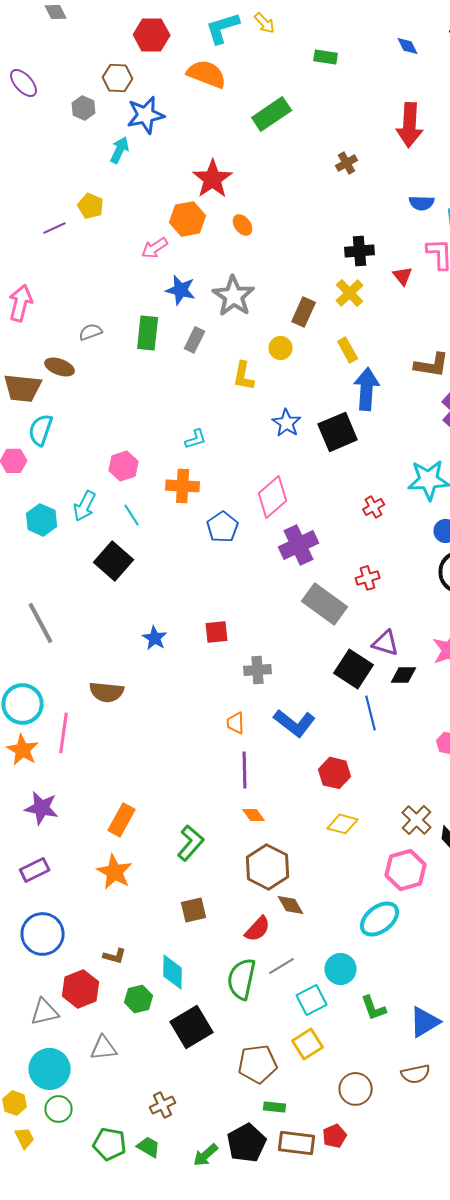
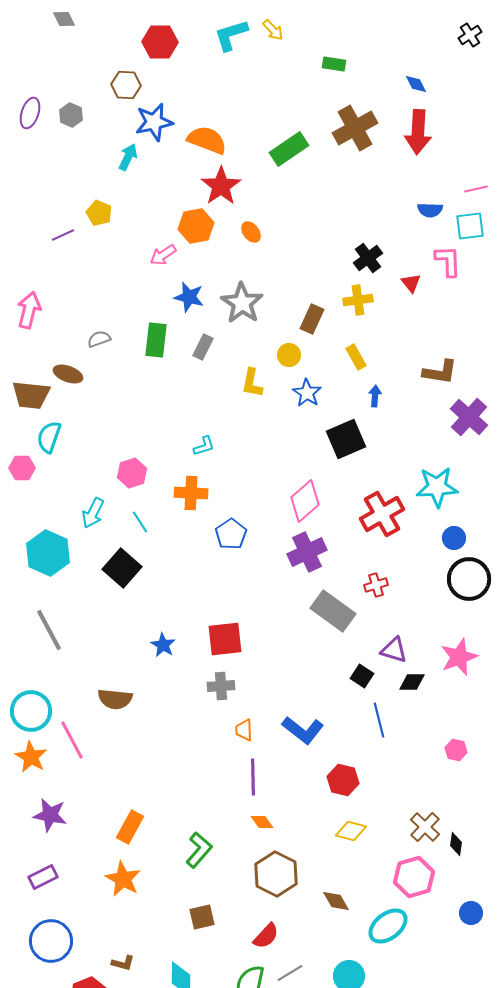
blue diamond: (408, 46) -> (416, 84), moved
orange semicircle: (207, 74) -> (207, 140), moved
purple ellipse: (24, 83) -> (30, 113), moved, turned 60
gray hexagon: (84, 108) -> (71, 115), moved
green rectangle: (272, 114) -> (289, 149), moved
brown cross: (347, 163) -> (355, 128), moved, size x2.0
black cross: (360, 251) -> (368, 258), turned -32
yellow cross: (350, 293) -> (358, 300), turned 36
blue arrow: (367, 389) -> (375, 396), size x0.5
blue star: (287, 423) -> (307, 393), moved
pink diamond: (273, 497) -> (305, 501), moved
red cross: (374, 507) -> (382, 514), size x2.0
cyan hexagon: (42, 520) -> (48, 553), moved, size x1.4
red square: (217, 632) -> (225, 639), size x1.5
black square: (354, 669) -> (362, 676), size x0.6
gray cross: (258, 670) -> (221, 686), moved
pink line: (64, 733) -> (72, 740), turned -36
brown diamond: (291, 905) -> (336, 901), moved

